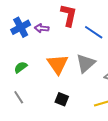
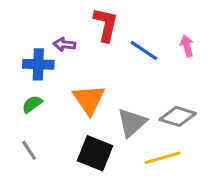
blue cross: (21, 27) -> (38, 64), moved, turned 30
gray triangle: (86, 63) -> (132, 123), moved
black square: (62, 99) -> (95, 153), size x1.6

